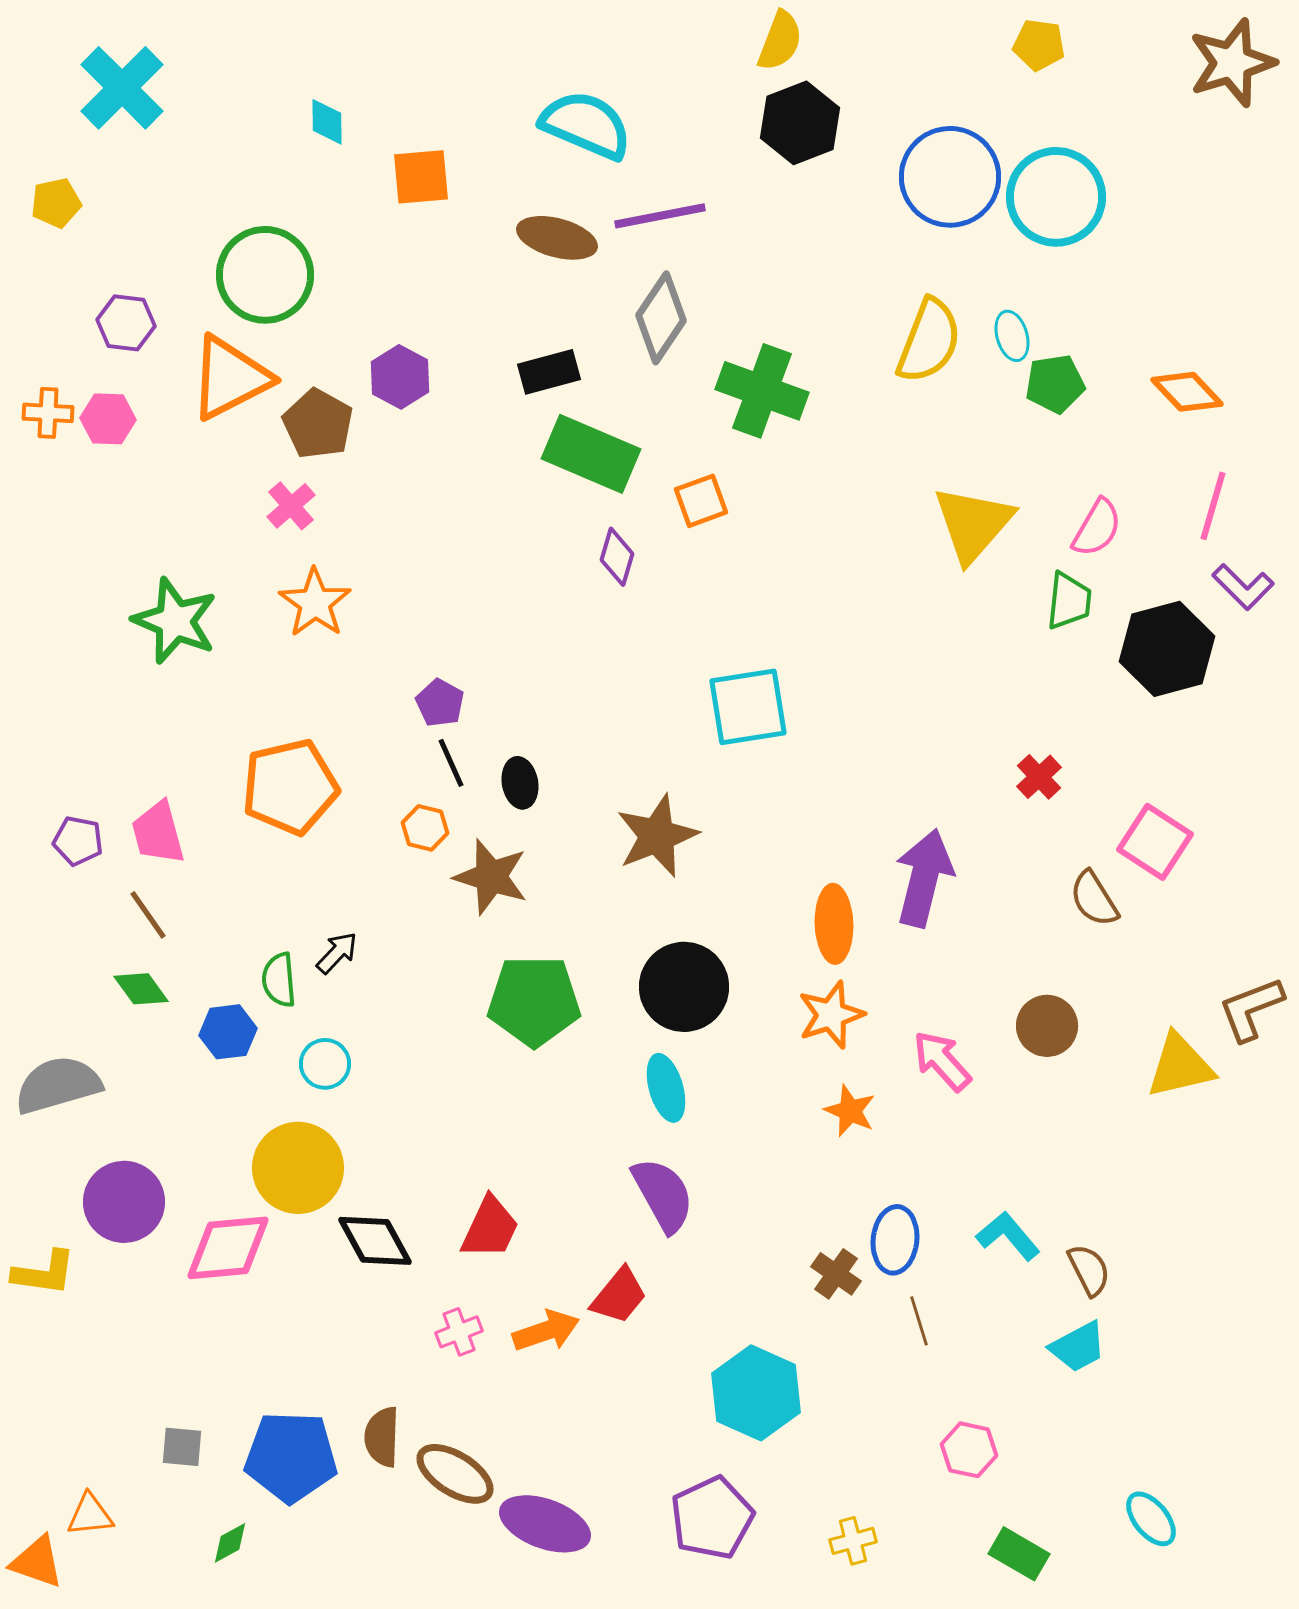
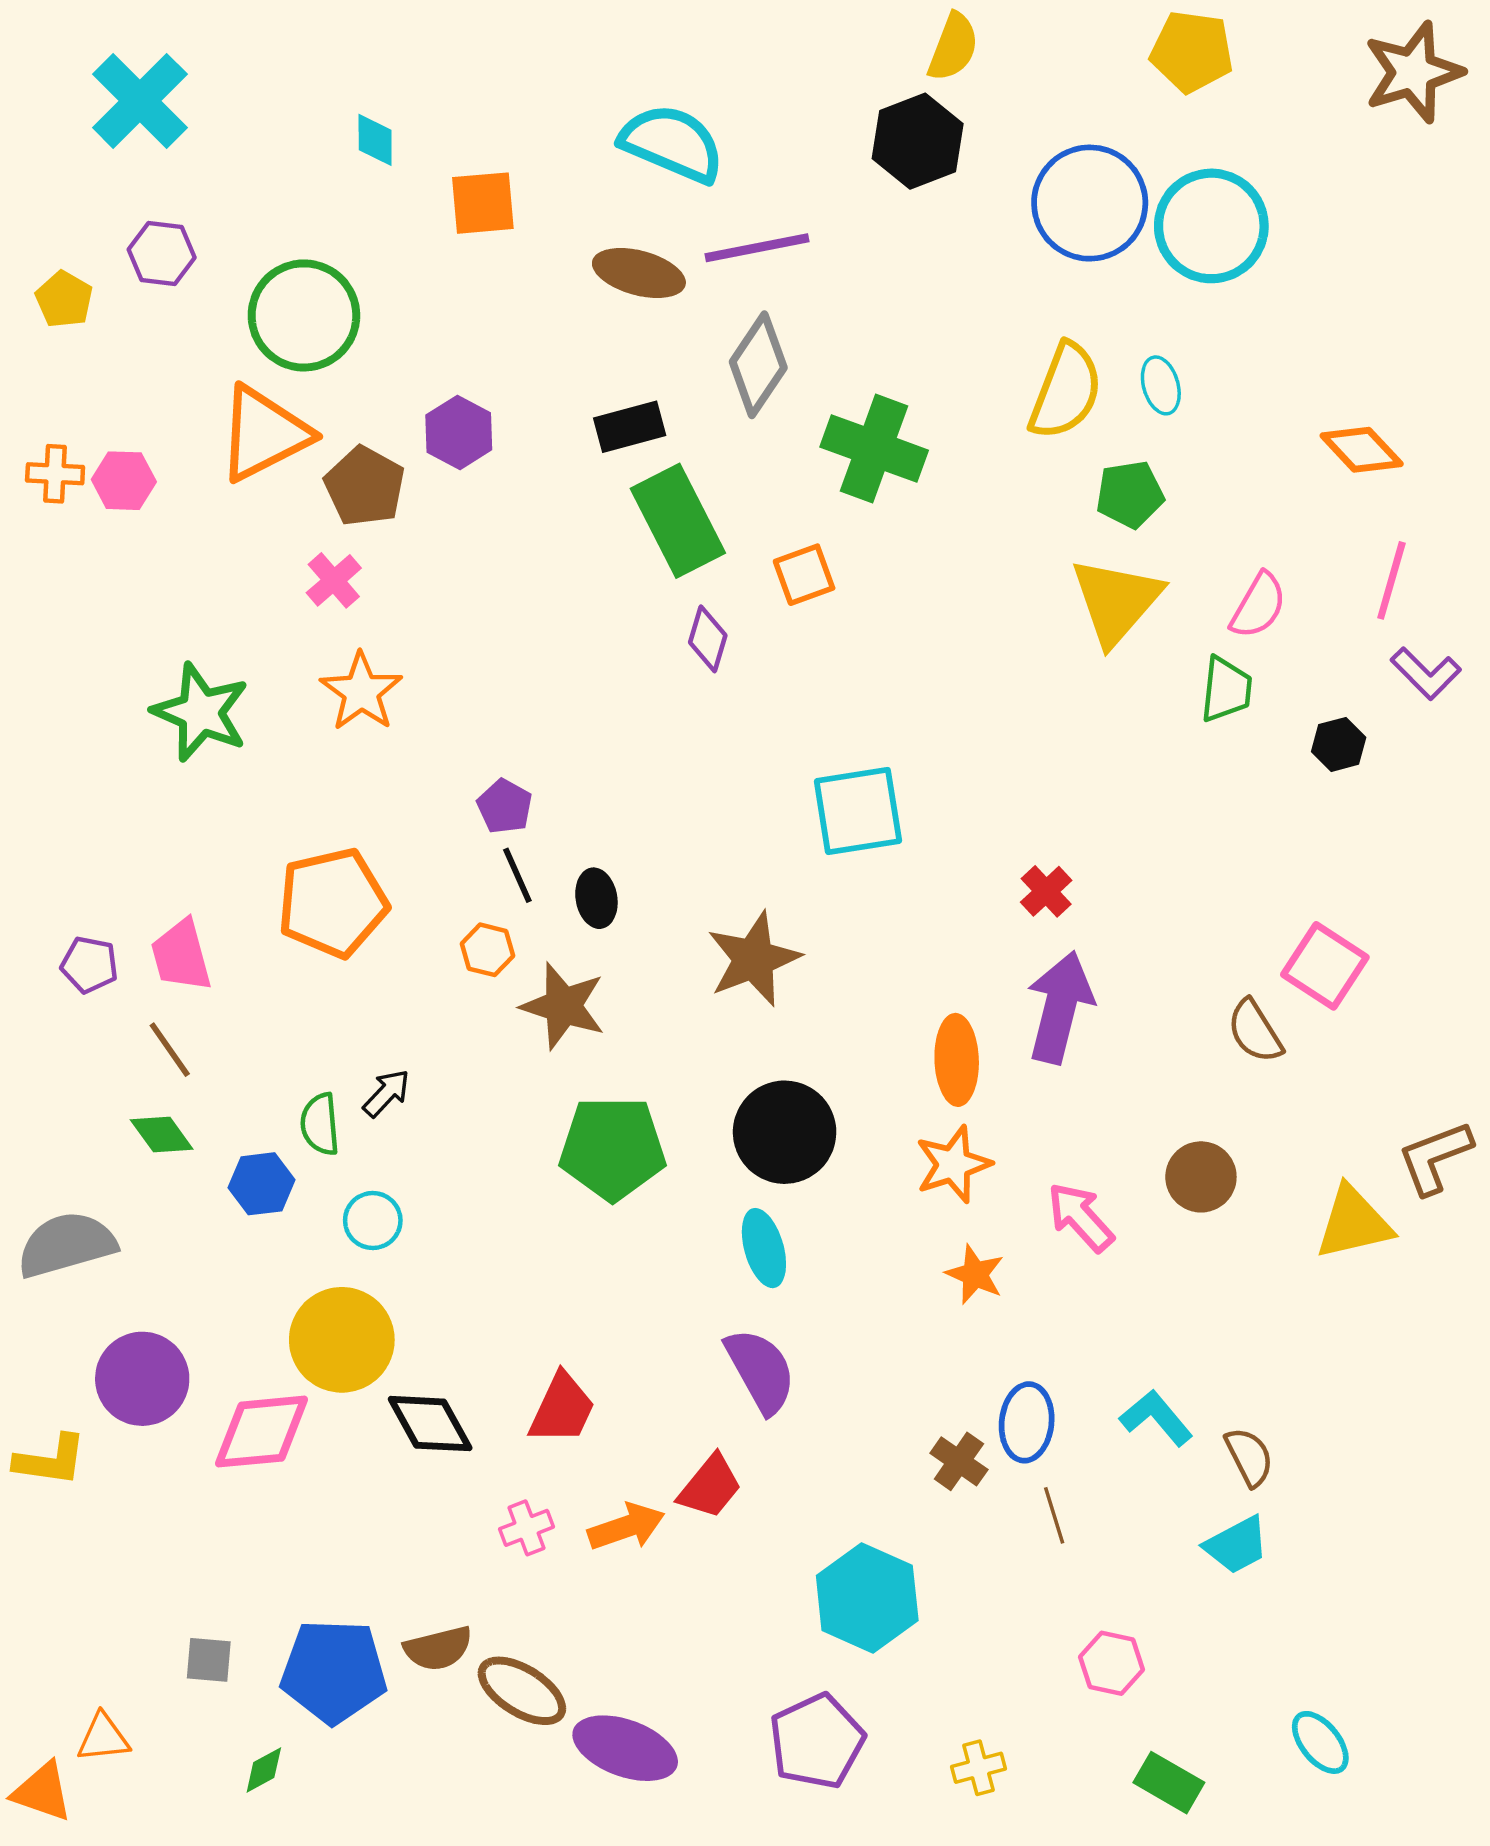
yellow semicircle: (780, 41) -> (953, 47), moved
yellow pentagon: (1039, 45) -> (1192, 52), size x1.4
yellow pentagon: (56, 203) -> (64, 299), moved, turned -30
purple hexagon: (126, 323) -> (162, 254), moved
green pentagon: (1055, 384) -> (1130, 494), moved
green rectangle: (591, 454) -> (678, 521), turned 40
black hexagon: (1167, 649) -> (1339, 744), size x0.5
red cross: (1039, 777) -> (1046, 891), moved
brown semicircle: (382, 1437) -> (438, 1648), turned -106

